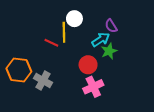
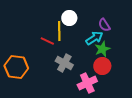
red circle: (88, 65) -> (102, 66), moved
gray cross: (43, 80) -> (64, 63), moved

